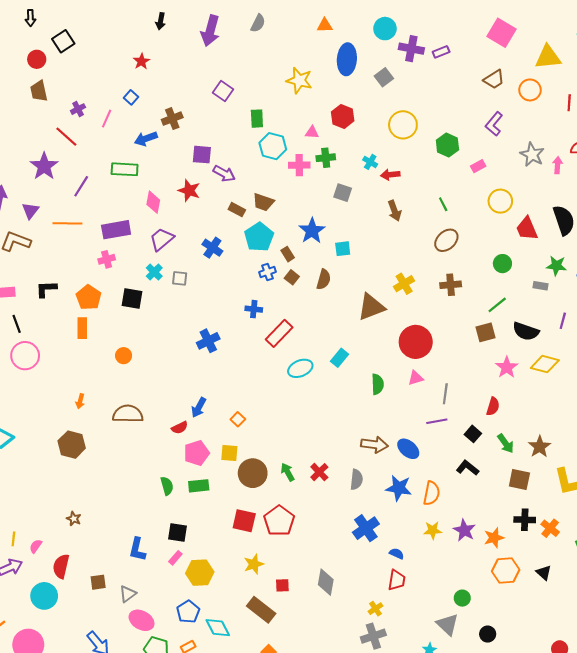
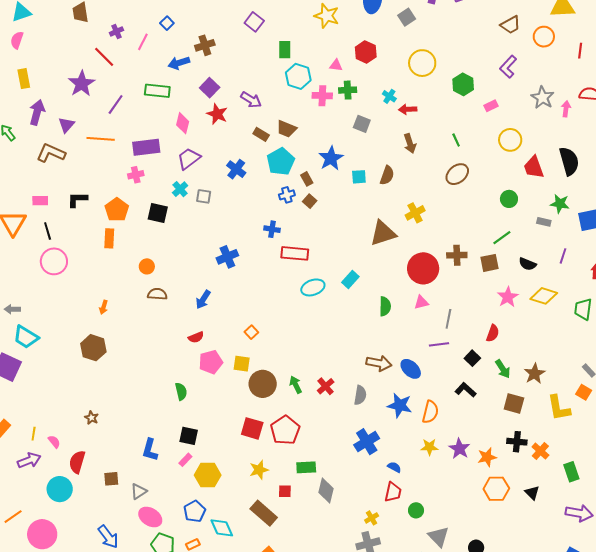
purple square: (202, 155) -> (210, 88), moved, turned 36
brown semicircle: (324, 279) -> (387, 175), moved
brown cross: (451, 285) -> (457, 255), moved
black semicircle: (526, 331) -> (527, 264), size x0.7
red rectangle: (279, 333) -> (295, 253), turned 48
blue arrow: (199, 408) -> (203, 300), moved
brown semicircle: (128, 414) -> (157, 294), moved, size x0.7
green rectangle: (199, 486) -> (306, 467), moved
pink semicircle: (36, 546) -> (54, 442), turned 104
green circle: (462, 598) -> (416, 510), moved

